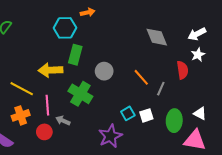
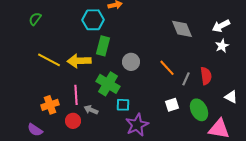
red semicircle: (182, 70) -> (206, 76), moved
yellow line: (22, 89) -> (49, 60), moved
cyan square: (128, 113) -> (123, 105), moved, turned 32
white triangle: (200, 113) -> (231, 97), moved
green ellipse: (174, 121) -> (199, 110), turned -30

